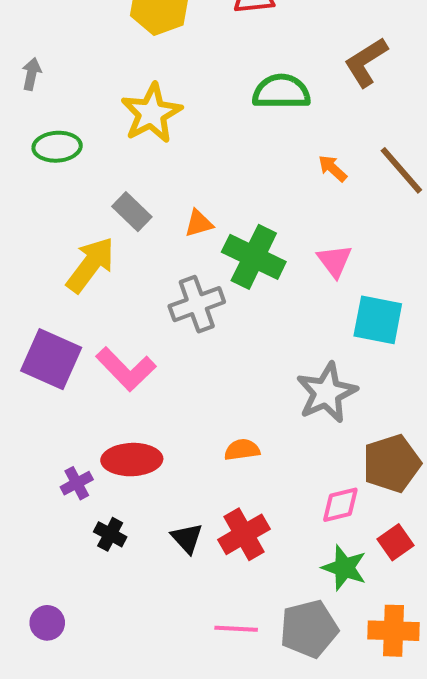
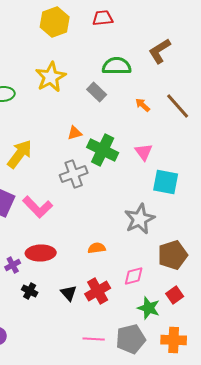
gray rectangle: (132, 212) -> (97, 92), moved
pink diamond: (340, 505) -> (134, 276), moved

